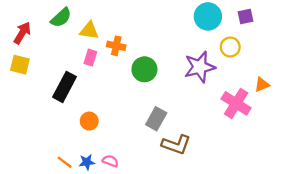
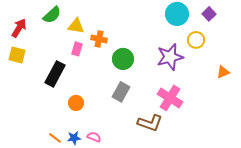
purple square: (245, 16) -> (209, 14), turned -32
pink cross: (236, 103) -> (170, 98), moved
gray rectangle: (156, 119) -> (121, 92), moved

